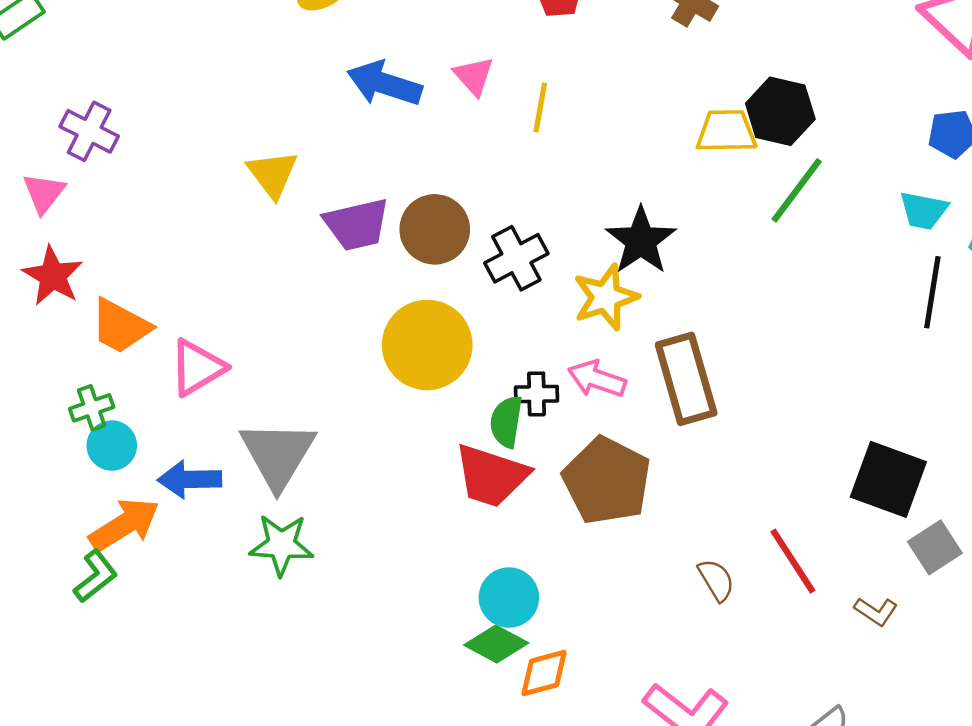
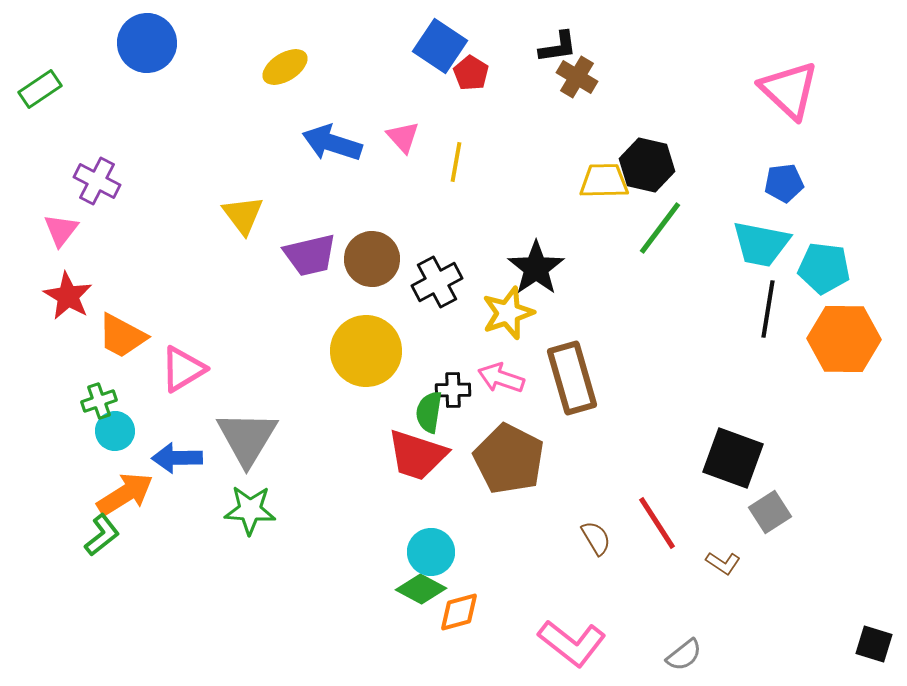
cyan trapezoid: (924, 210) -> (761, 244), size x1.5

